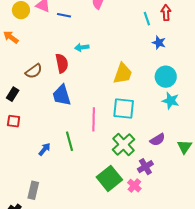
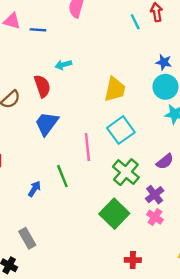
blue star: (159, 43) -> (164, 62), moved
blue trapezoid: (62, 95) -> (47, 123), turned 60
cyan square: (124, 108) -> (121, 130), turned -35
pink cross: (134, 186) -> (155, 217), moved
gray rectangle: (33, 190) -> (27, 238), turned -36

